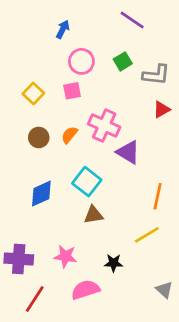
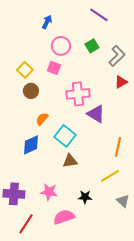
gray L-shape: (156, 75) -> (117, 56), turned -50
pink square: (72, 91) -> (54, 68), turned 32
pink cross: (104, 125) -> (78, 94), turned -30
orange semicircle: (69, 135) -> (42, 119), moved
brown circle: (39, 138) -> (31, 91), moved
gray triangle: (164, 290) -> (123, 201), moved

